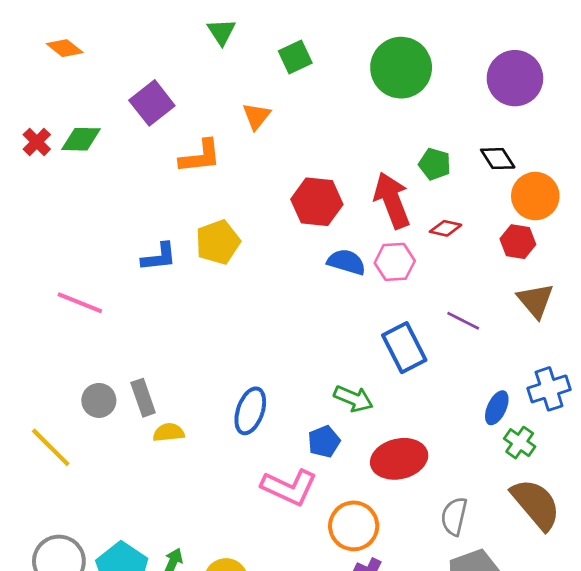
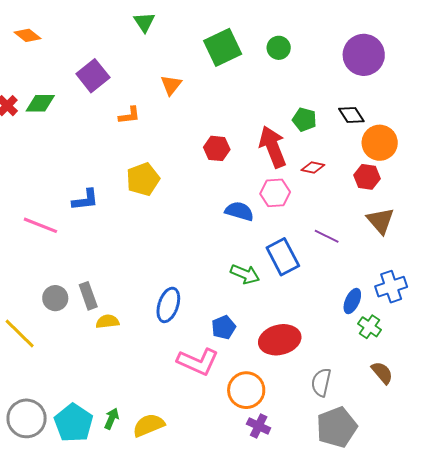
green square: (295, 57) -> (223, 47), moved, size x1.5
green circle: (401, 68) -> (279, 48), size x0.5
orange L-shape: (200, 156) -> (129, 115), size x0.7
red hexagon: (317, 202) -> (217, 148), size x0.7
blue L-shape: (159, 257) -> (85, 200), moved
blue semicircle: (346, 262) -> (239, 211), moved
green arrow: (353, 399) -> (245, 274), moved
brown semicircle: (536, 504) -> (382, 373), size x0.6

